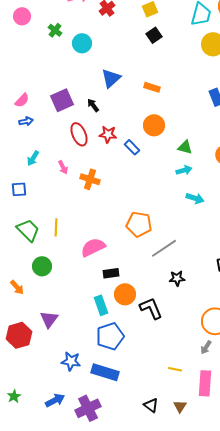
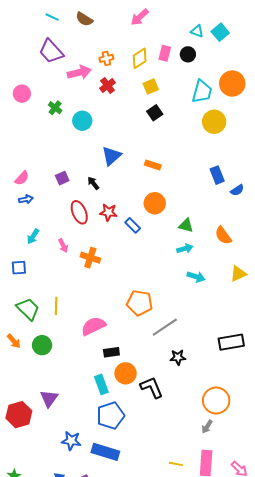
purple square: (62, 100) -> (62, 178), size x0.6
orange arrow: (17, 287) -> (14, 341), moved
yellow line: (175, 369) -> (176, 464), moved

